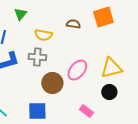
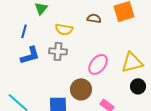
brown circle: (52, 83) -> (81, 89), moved
black circle: (109, 92) -> (138, 86), moved

